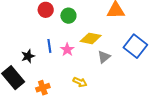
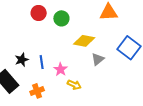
blue line: (49, 46) -> (42, 62), moved
pink star: (67, 50) -> (60, 69), moved

